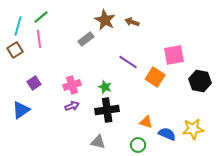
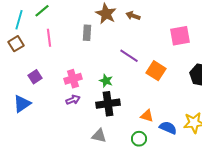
pink line: (39, 39) -> (49, 38), moved
gray rectangle: (86, 39) -> (87, 33), turned -49
pink square: (174, 55) -> (180, 36), moved

